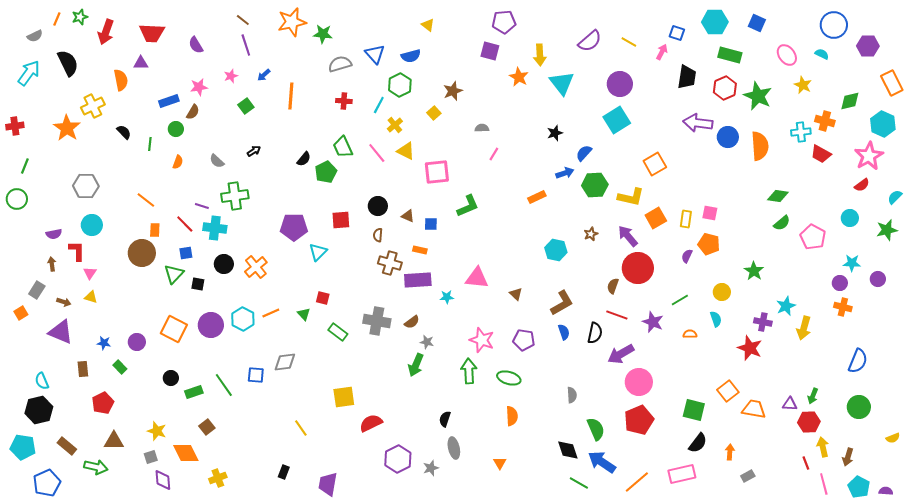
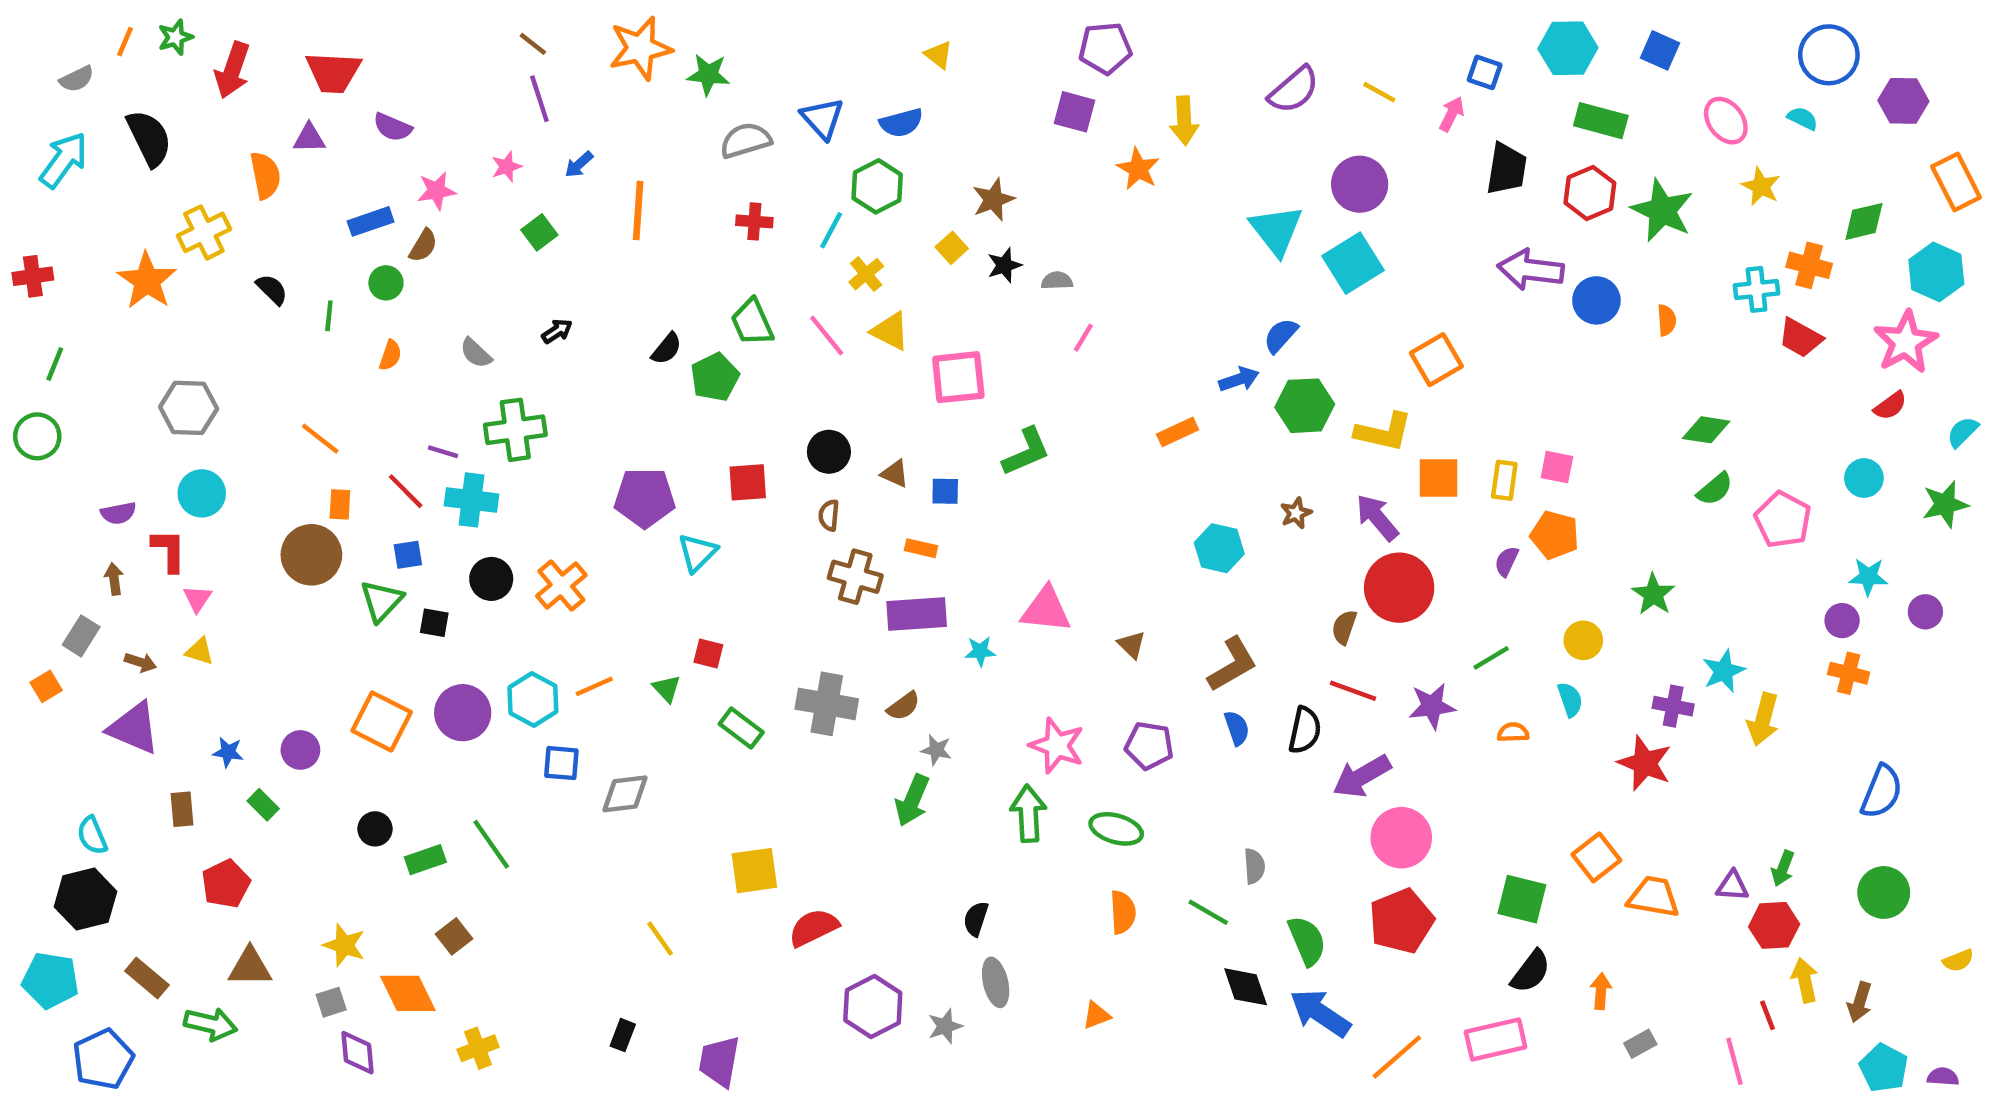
purple semicircle: (196, 45) -> (393, 127), moved, turned -36
cyan triangle: (562, 83) -> (1276, 230), moved
black star: (555, 133) -> (1004, 265), moved
orange semicircle: (760, 146) -> (1667, 320), size x0.5
orange square: (656, 218) -> (1439, 478), turned 30
purple star: (653, 322) -> (1432, 706), turned -30
blue square: (256, 375) -> (561, 763), moved
orange triangle: (500, 463) -> (1096, 1015), turned 40
green line: (579, 483) -> (1208, 912), moved
pink line: (824, 484) -> (1735, 1061), moved

